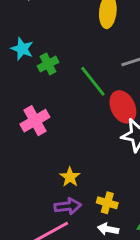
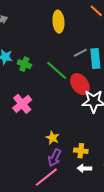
green cross: (48, 64) -> (24, 64), turned -32
purple arrow: (68, 206) -> (55, 158), turned 132

